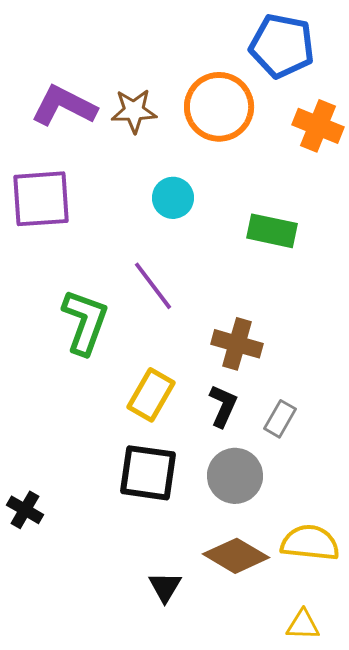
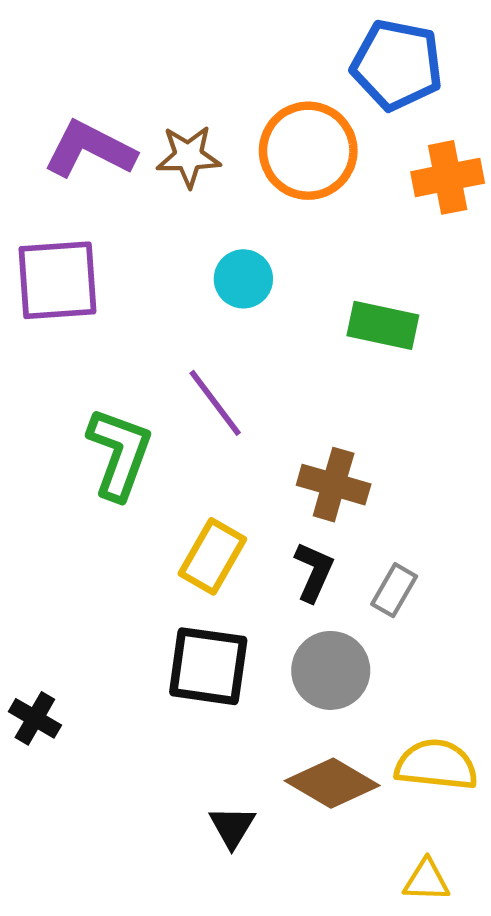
orange cross: (318, 126) -> (448, 177), turned -33

